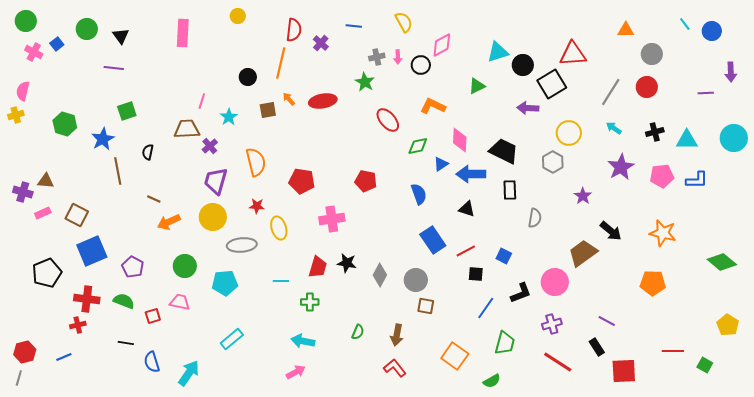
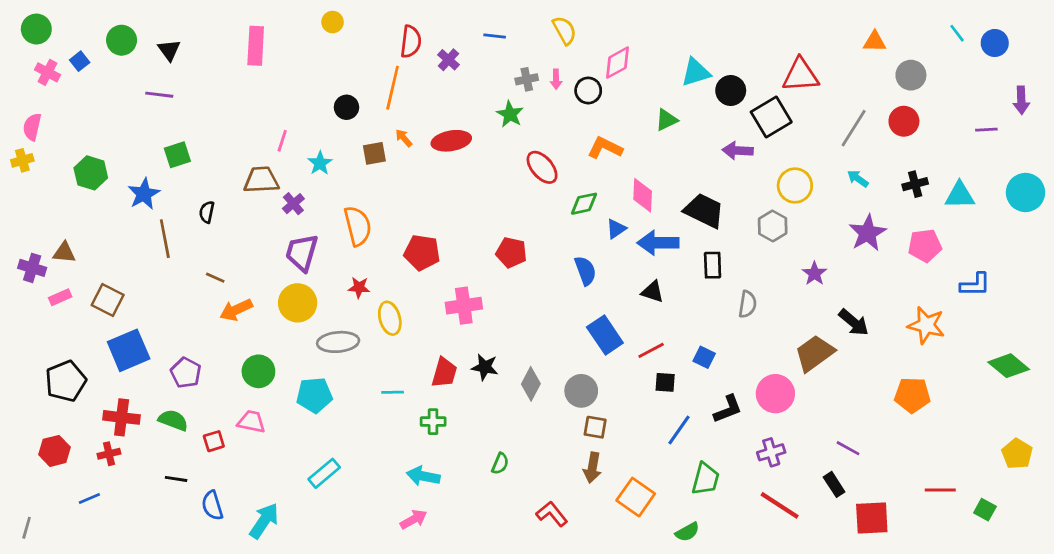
blue L-shape: (697, 180) -> (975, 285), moved
brown arrow: (397, 335) -> (592, 468), moved
red hexagon: (25, 352) -> (54, 451), moved

